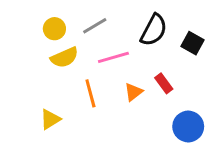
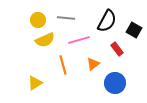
gray line: (95, 26) -> (66, 18), turned 36
red rectangle: (164, 83) -> (117, 49), moved
blue circle: (188, 127) -> (115, 83), moved

